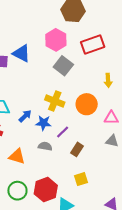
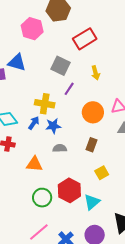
pink hexagon: (56, 40) -> (32, 29), moved
yellow arrow: (108, 80) -> (96, 73), moved
yellow cross: (55, 101) -> (45, 104), moved
orange circle: (87, 104) -> (93, 112), moved
purple line: (63, 132) -> (69, 89), moved

